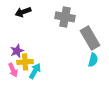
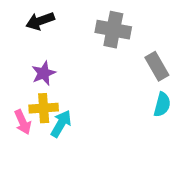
gray rectangle: (90, 38) -> (157, 66), size x0.7
purple star: (17, 51) -> (44, 73), moved

